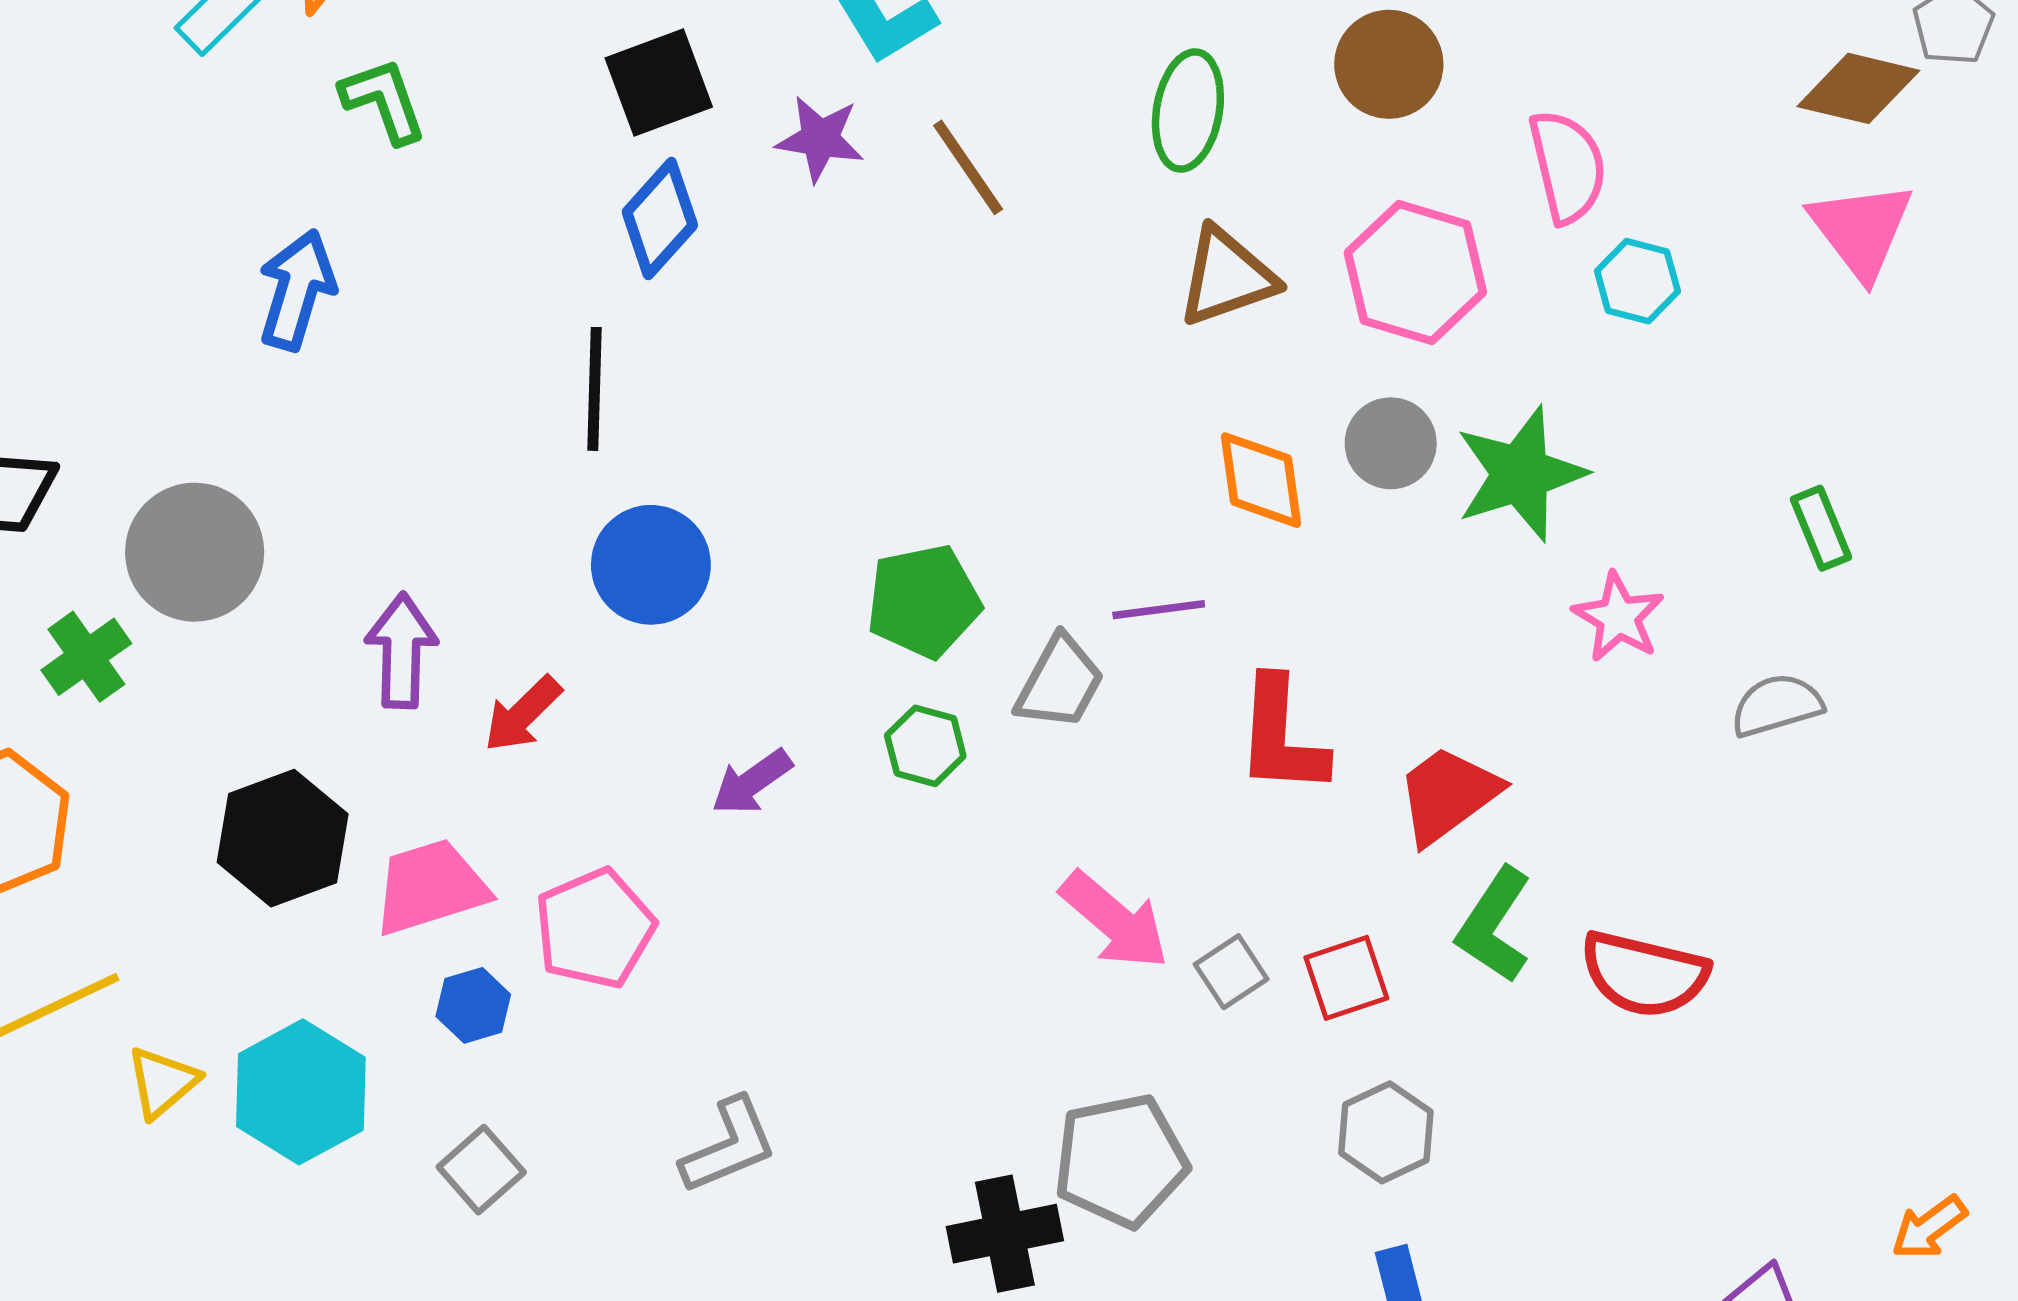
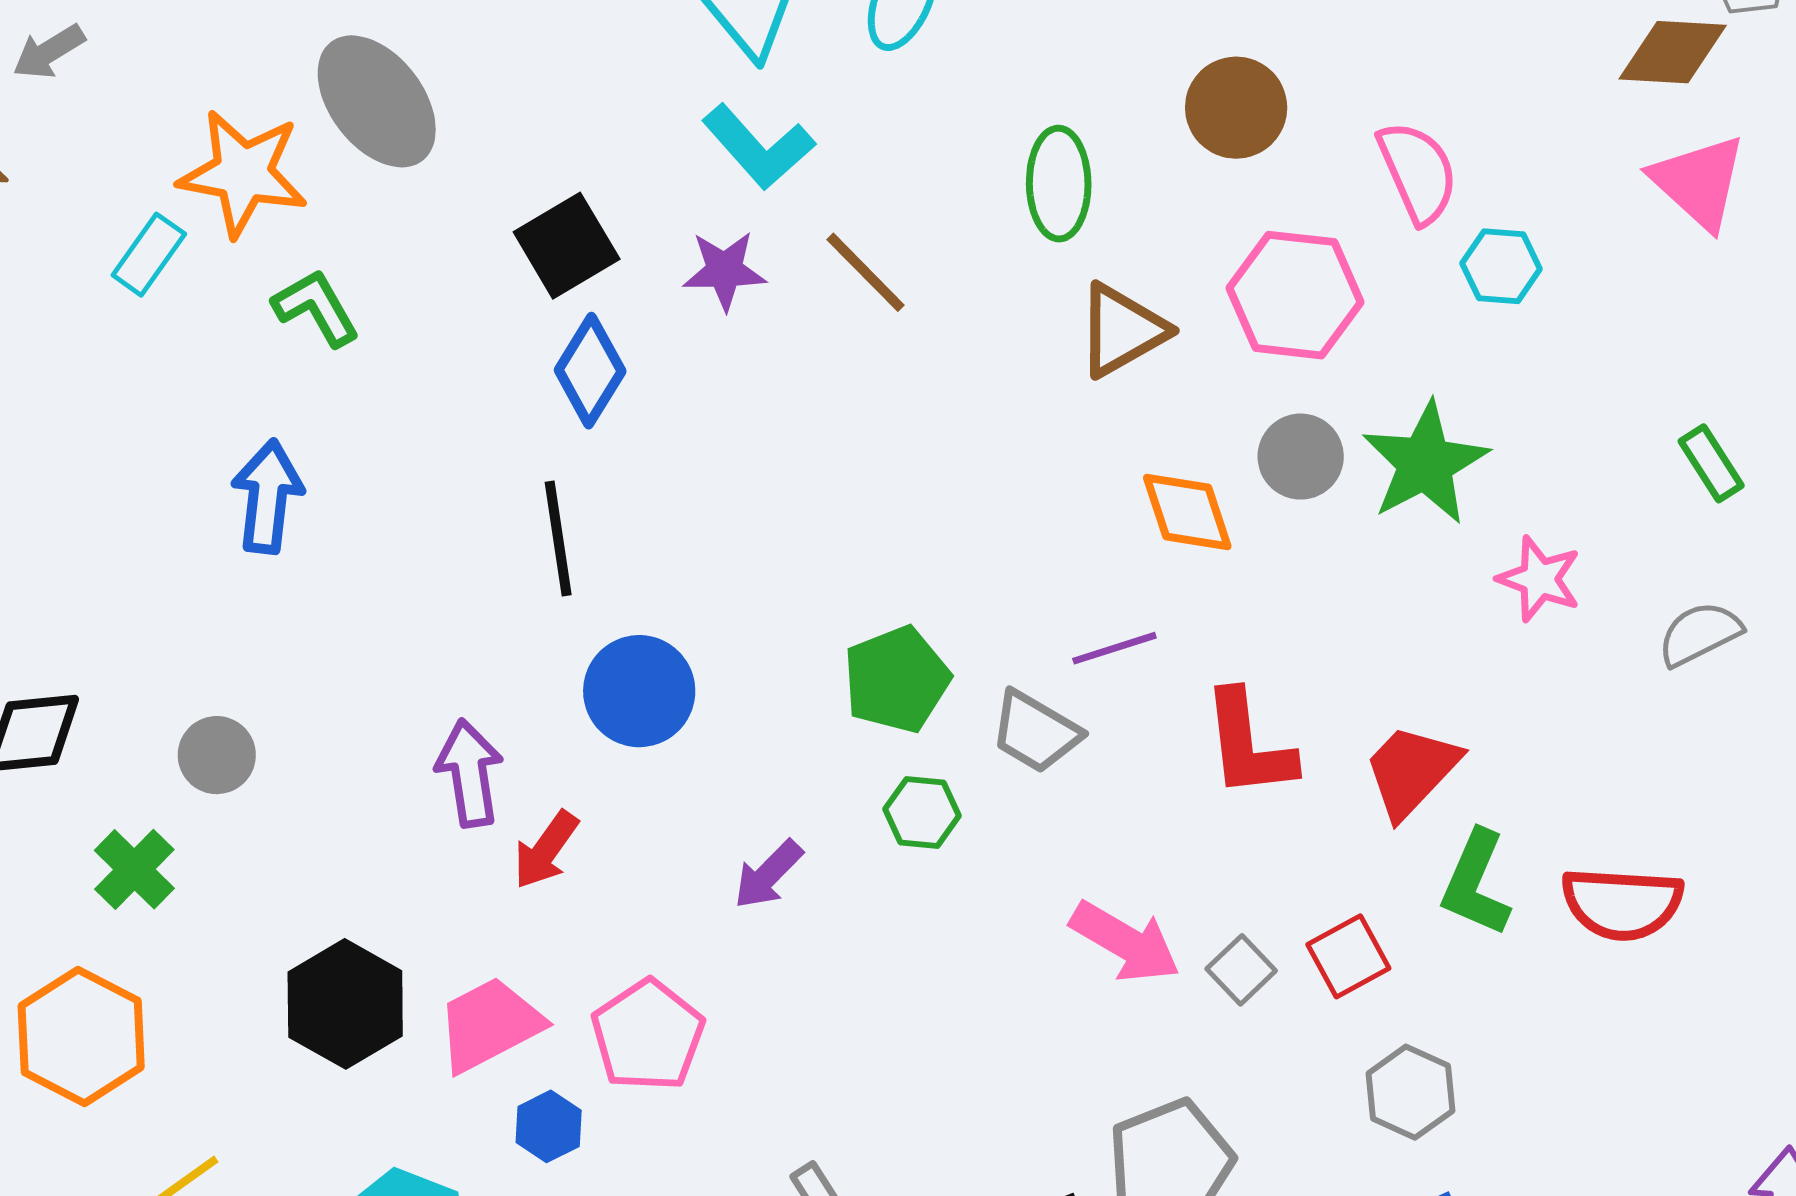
gray circle: (195, 552) -> (217, 755), size x0.6
purple arrow: (401, 651) -> (470, 773), moved
gray trapezoid: (1060, 683) -> (1036, 732), turned 102

